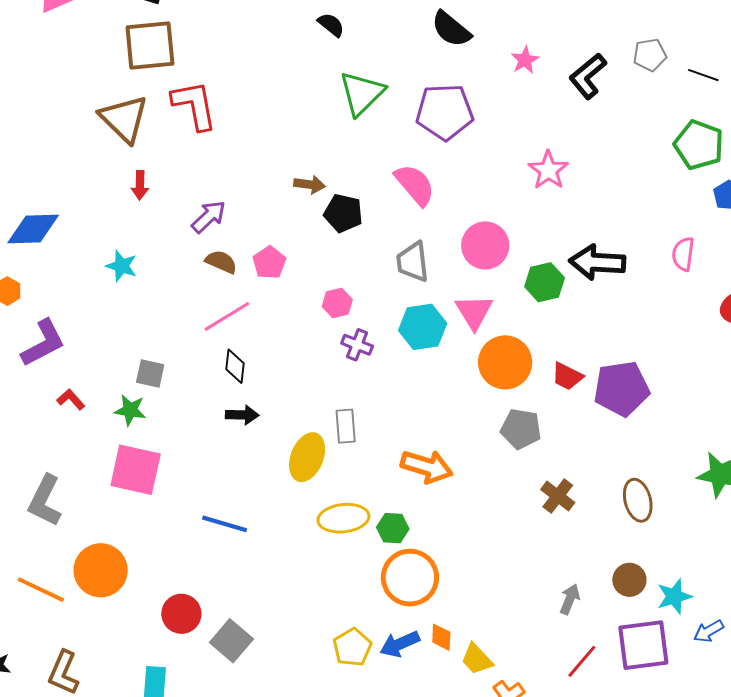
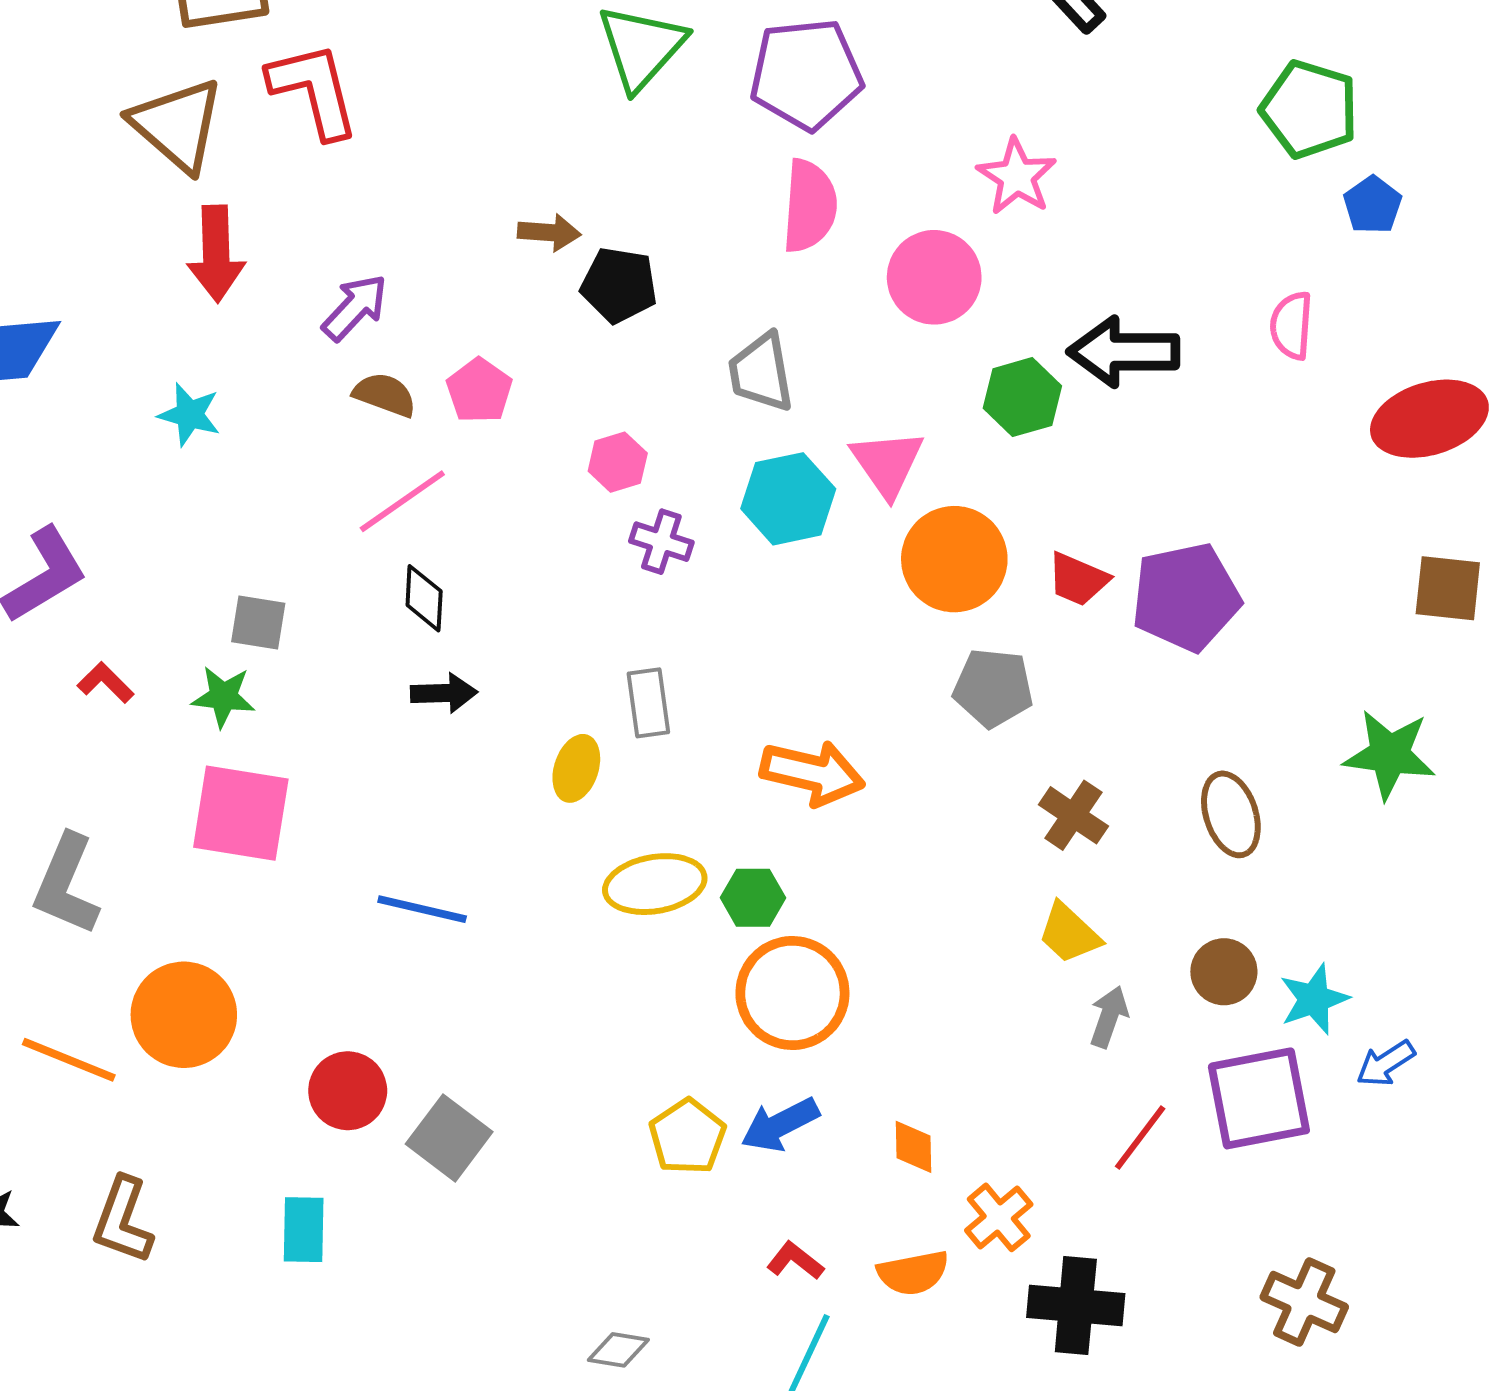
red arrow: (140, 185) -> (216, 254), size x1.6
pink semicircle: (415, 185) -> (810, 206), moved, turned 48
pink circle: (485, 245) -> (934, 277), moved
yellow ellipse: (307, 457) -> (576, 768), size x0.7
orange diamond: (441, 637) -> (914, 1147), moved
yellow trapezoid: (477, 659) -> (1069, 933), moved

